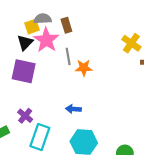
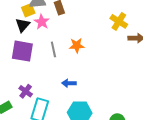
pink star: (46, 40) -> (42, 22), size x0.7
gray line: (68, 56) -> (53, 49), moved

